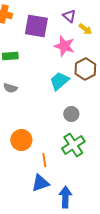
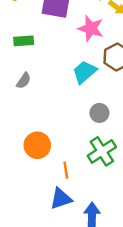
gray semicircle: (10, 88) -> (24, 81), turned -72

